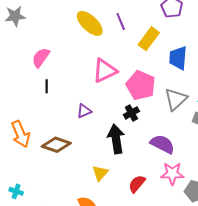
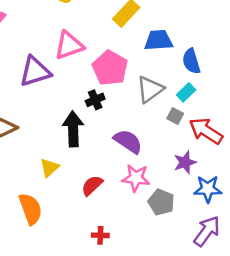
blue trapezoid: (178, 58) -> (159, 40), turned 75
purple triangle: (84, 111) -> (35, 71), moved, size x1.8

